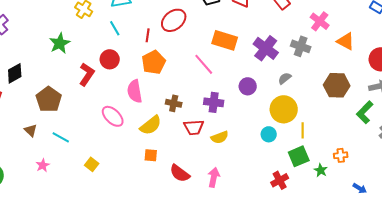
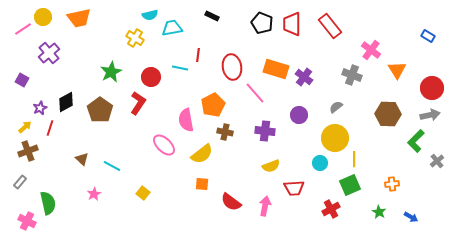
red ellipse: (174, 20) -> (232, 67), moved, turned -60
cyan line: (115, 28) -> (180, 68), moved, turned -49
red line: (148, 35) -> (198, 55), moved
orange triangle: (346, 41) -> (397, 70), turned 30
purple cross: (266, 48) -> (304, 77), moved, size x0.7
red circle: (110, 59) -> (151, 77), moved
orange pentagon: (154, 62) -> (213, 105), moved
brown pentagon: (49, 99) -> (100, 110), moved
red trapezoid: (194, 127) -> (294, 188), moved
green star: (321, 170) -> (379, 212), moved

